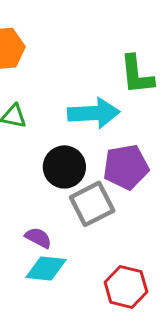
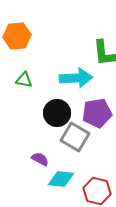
gray square: (92, 204) -> (75, 137), turned -32
cyan diamond: (46, 269) -> (61, 179), moved

